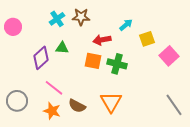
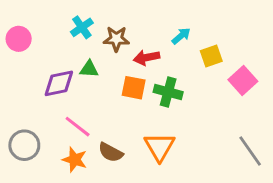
brown star: (81, 17) -> (116, 39), moved
purple diamond: (41, 58) -> (59, 83), turned 30

